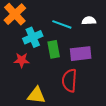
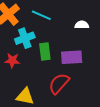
cyan line: (62, 24) -> (41, 15), moved
red semicircle: (69, 81) -> (59, 84), turned 35

